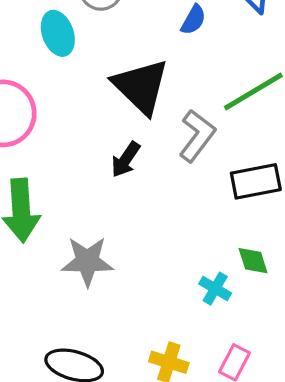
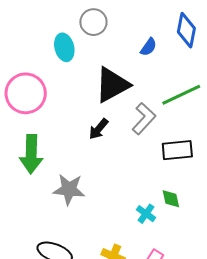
black triangle: (141, 86) -> (112, 85), turned 42

